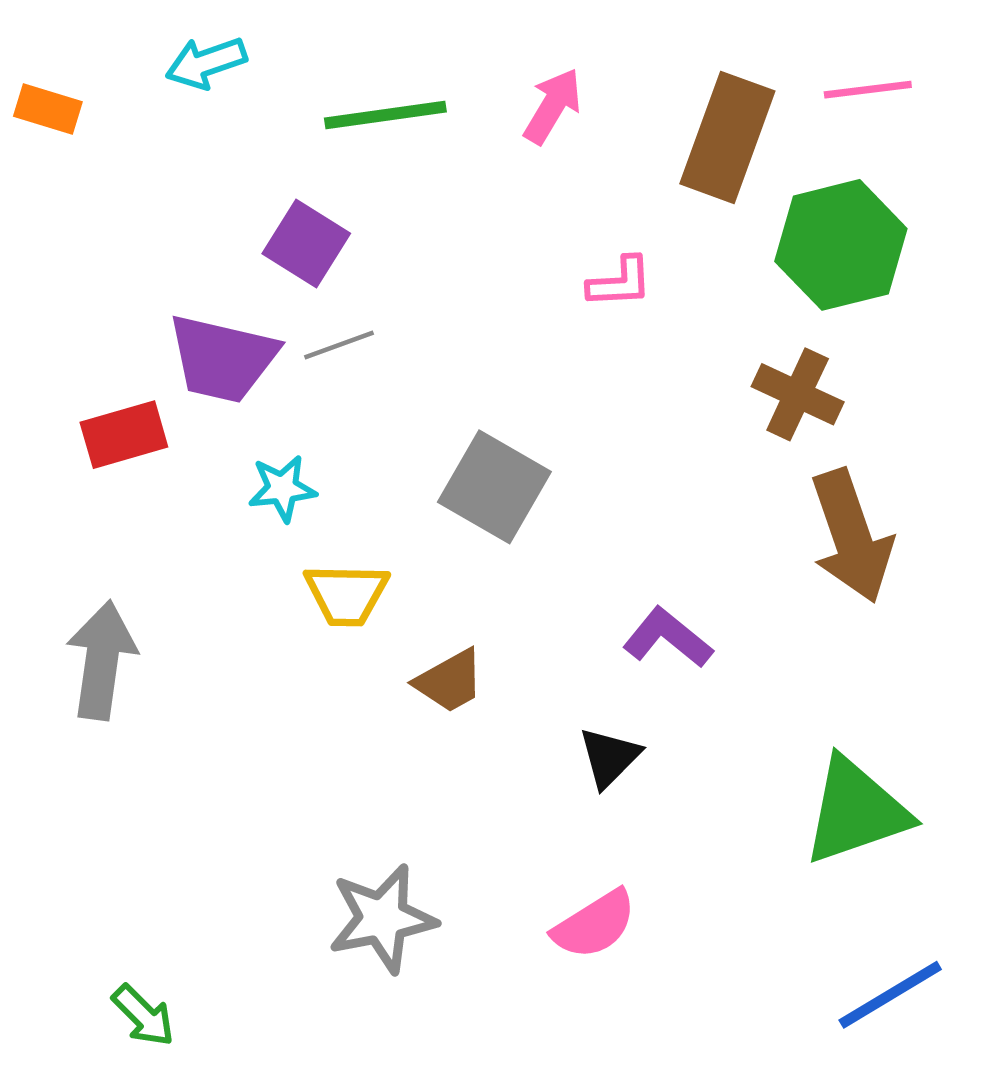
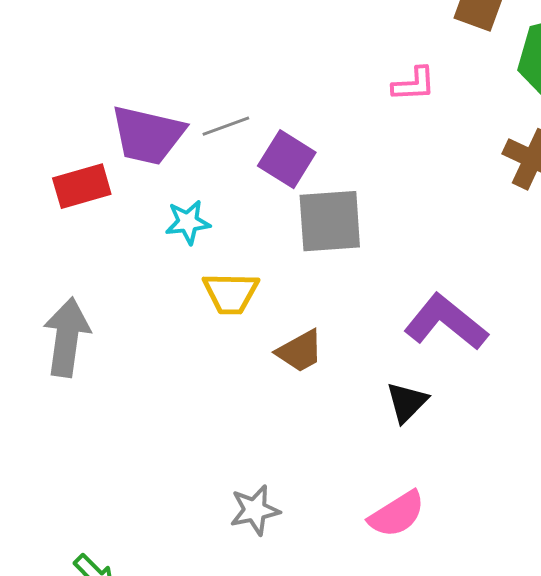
purple square: (306, 243) -> (287, 159), moved
gray square: (494, 487) -> (330, 221), turned -34
purple L-shape: (668, 638) -> (446, 322), size x1.4
gray star: (382, 919) -> (255, 510), size x0.7

